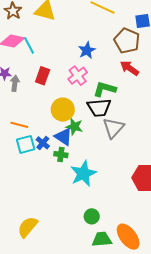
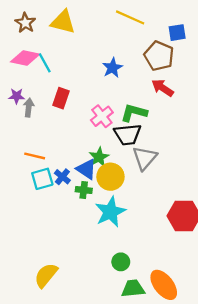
pink cross: (78, 76) -> (102, 116), moved
yellow circle: (63, 110) -> (110, 177), moved
green star: (74, 127) -> (99, 157), turned 30

